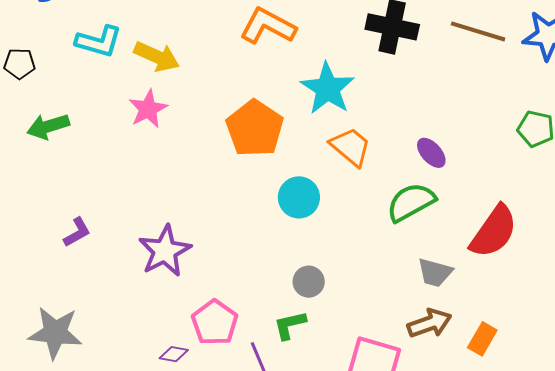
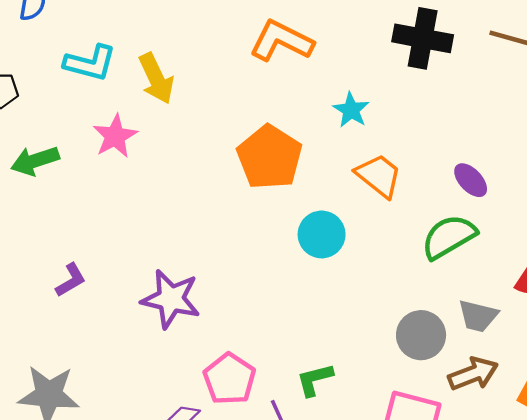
yellow arrow: (157, 56) -> (156, 78), turned 42
cyan star: (328, 89) -> (351, 110), size x0.6
pink star: (148, 109) -> (115, 136), moved
purple star: (165, 251) -> (171, 299), turned -30
gray circle: (309, 282) -> (421, 335), moved, size x1.4

